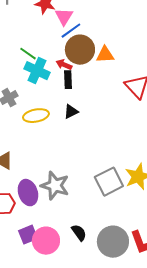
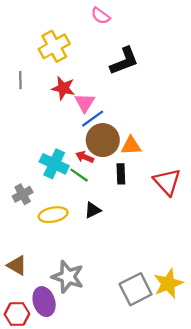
green line: (28, 54) -> (79, 175), moved
black rectangle: (68, 80) -> (121, 174), moved
gray star: (55, 186) -> (68, 277), moved

